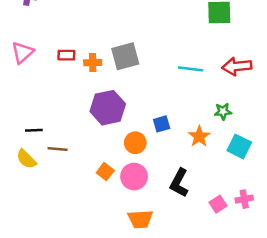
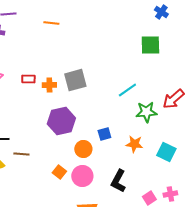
red arrow: (237, 66) -> (173, 99), moved, turned -35
cyan line: (190, 69) -> (127, 90), turned -42
green star: (223, 111) -> (146, 112), moved, size x1.5
orange star: (199, 136) -> (134, 144), turned -30

